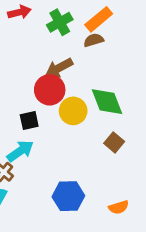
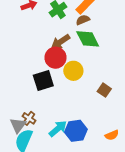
green diamond: (107, 102) -> (88, 39), moved
black square: (29, 121) -> (43, 81), size x1.5
cyan arrow: (20, 151) -> (58, 129), moved

